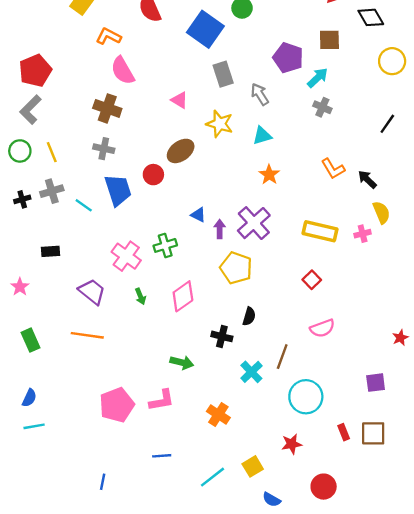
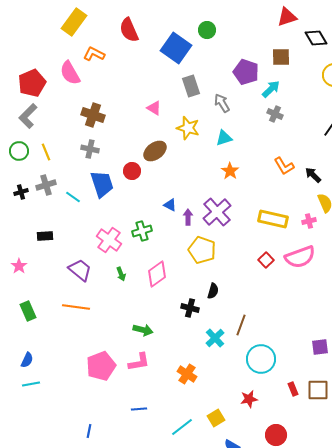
pink semicircle: (123, 71) -> (70, 73), moved
pink semicircle: (322, 328) -> (300, 257), moved, size x1.4
green arrow: (182, 362) -> (143, 330), moved

